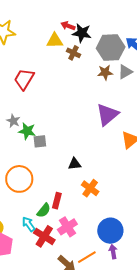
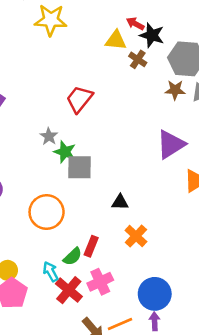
red trapezoid: (24, 79) -> (79, 99), moved
gray square: (40, 141) -> (80, 167), size x1.5

